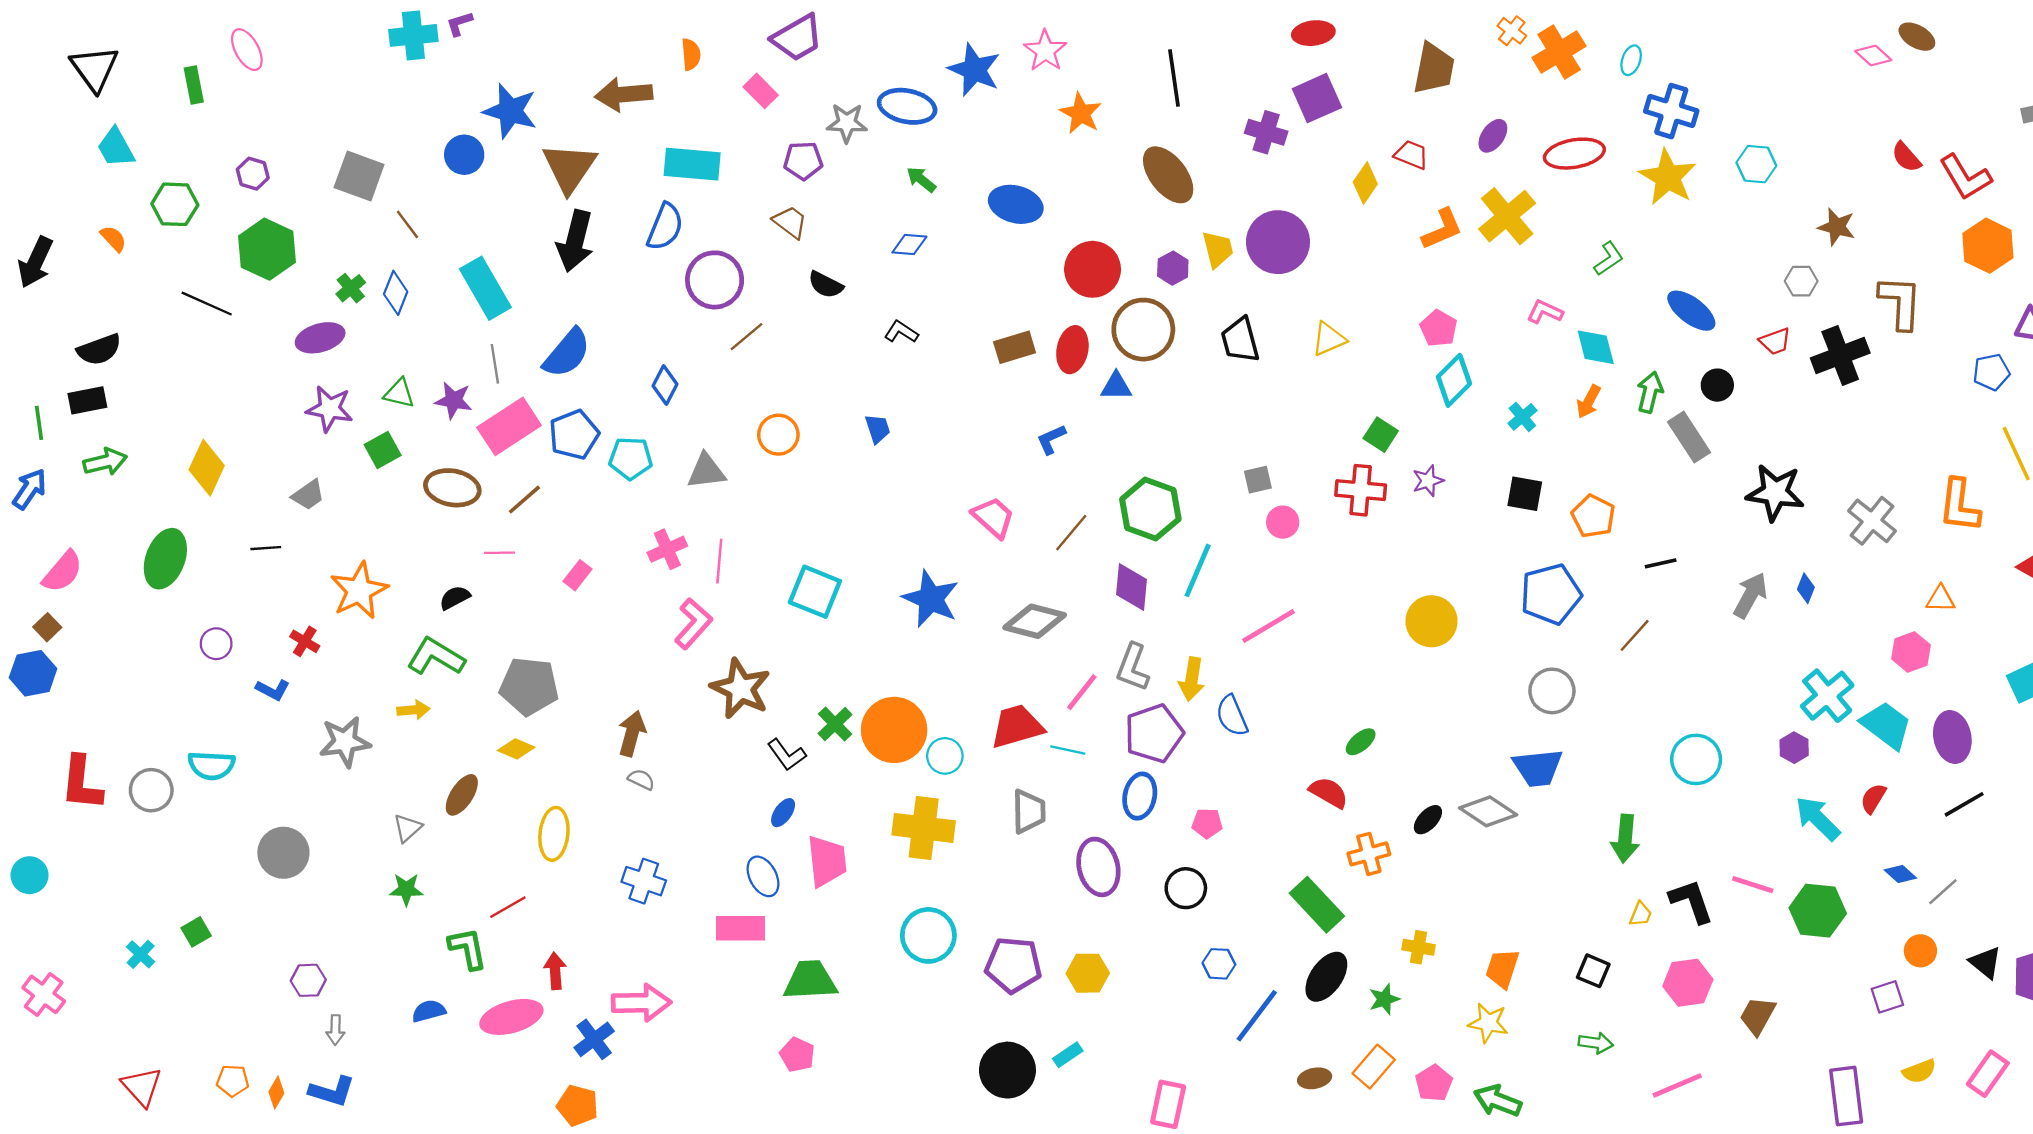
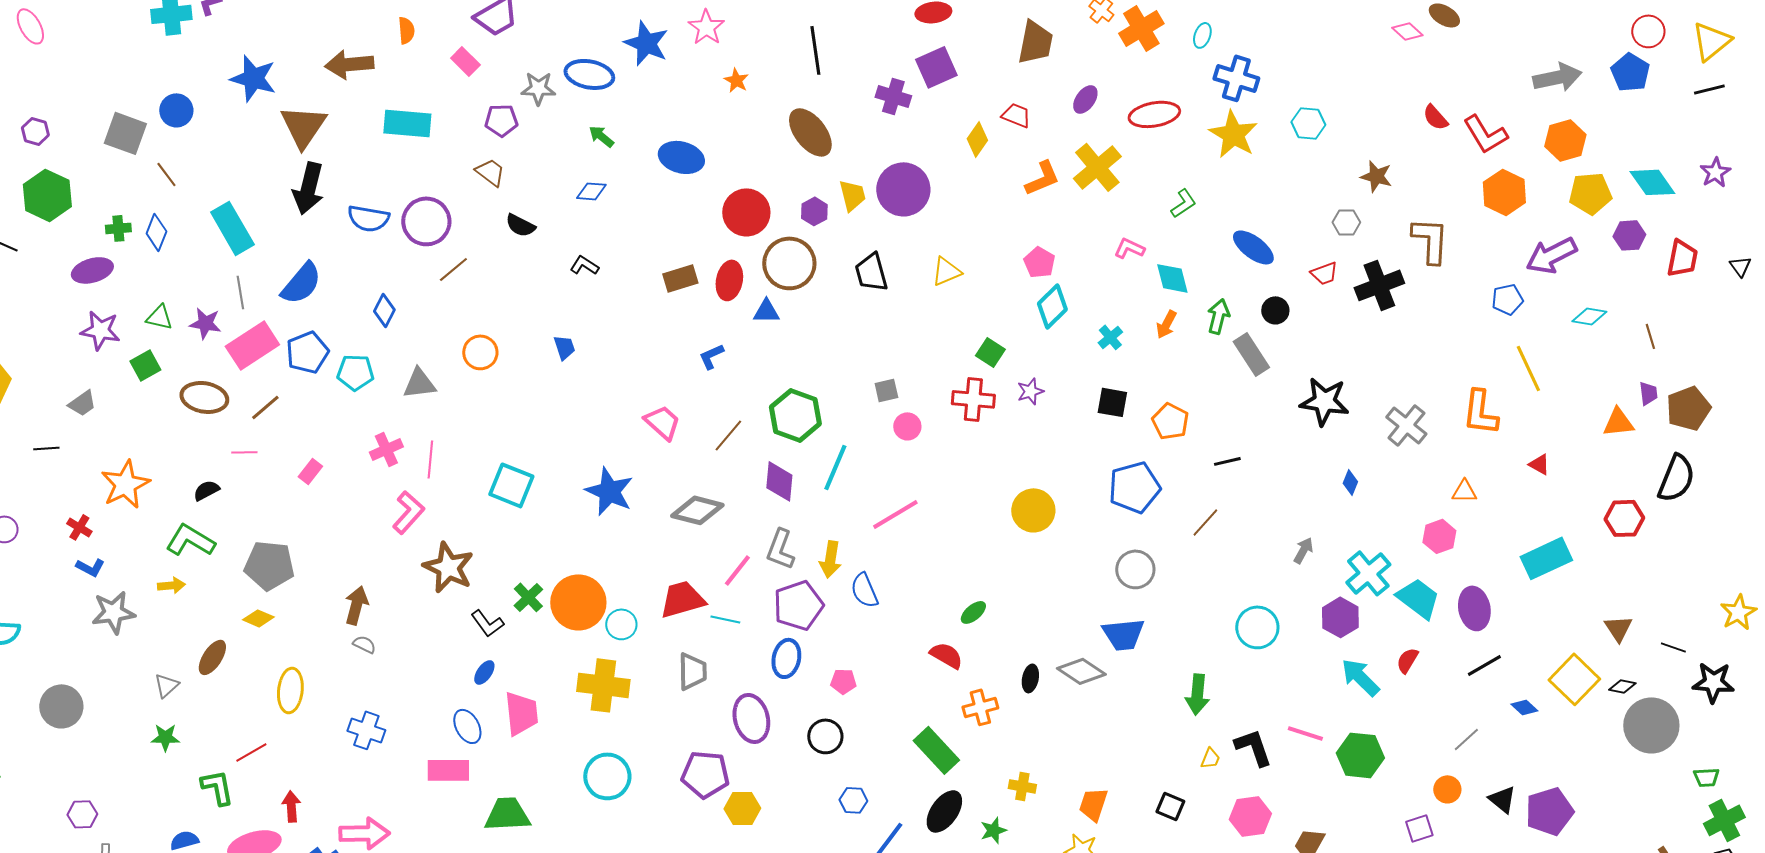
orange star: (1081, 113) -> (736, 80), size x0.7
blue circle: (464, 155) -> (176, 110), moved
blue semicircle: (665, 227) -> (368, 218), moved, turned 78
green cross: (351, 288) -> (118, 228), turned 35
gray arrow: (1750, 595) -> (1303, 550), moved, size x0.7
blue L-shape: (273, 690) -> (90, 567), moved
purple hexagon: (1794, 748) -> (1340, 617), size x1.5
black ellipse: (1428, 820) -> (1030, 678), turned -32
blue diamond: (1900, 874) -> (1524, 707), moved
purple pentagon: (1013, 965) -> (705, 774), moved

